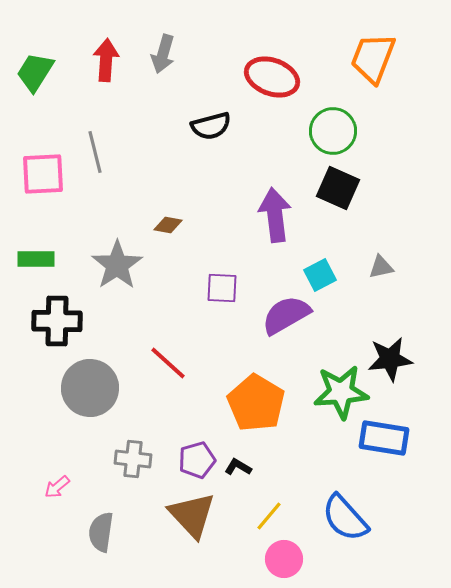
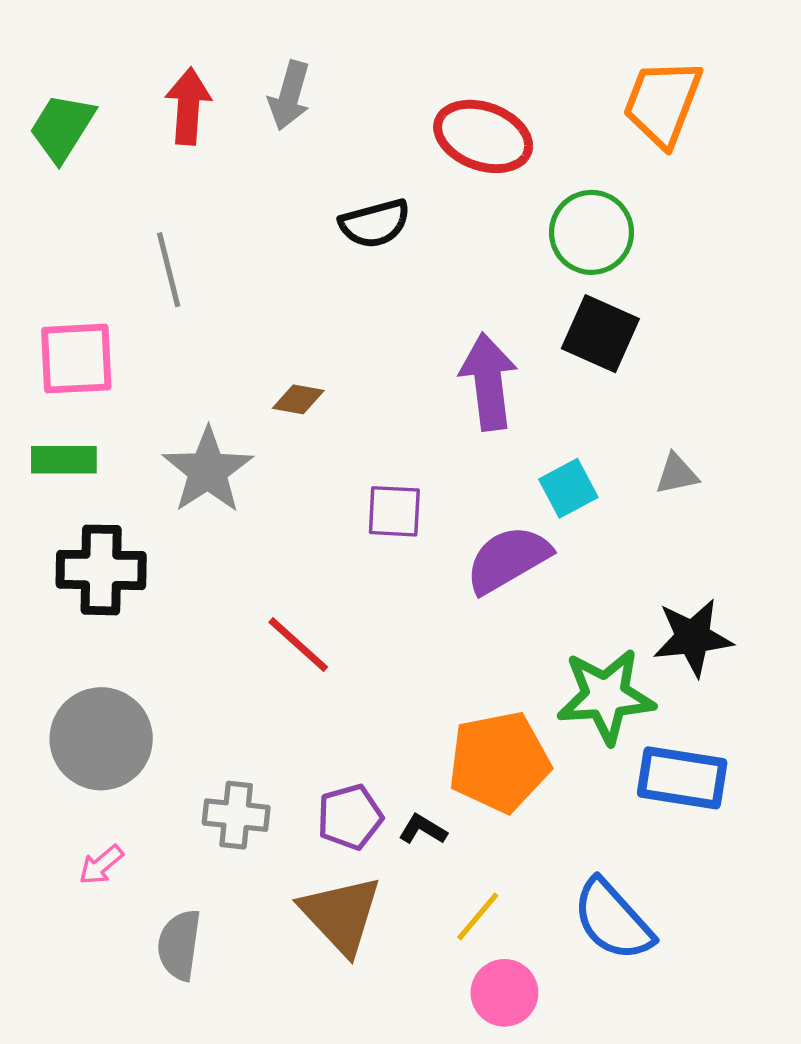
pink square: (43, 174) -> (76, 359), moved
gray circle: (90, 388) -> (101, 739), moved
orange pentagon: (256, 403) -> (499, 762), moved, turned 30

